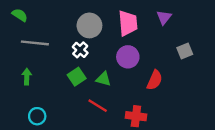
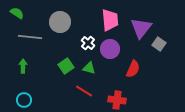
purple triangle: (164, 17) -> (141, 28), moved, size x1.6
gray circle: (89, 25) -> (60, 22), moved
white cross: (80, 50) -> (88, 43), moved
gray square: (185, 51) -> (159, 44), turned -32
cyan circle: (37, 116) -> (24, 100), moved

